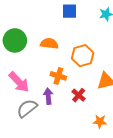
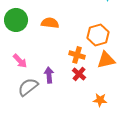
orange hexagon: (83, 56) -> (98, 35), moved
orange cross: (58, 76) -> (77, 55), moved
pink arrow: (19, 82) -> (20, 61), size x0.7

